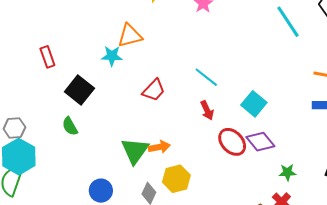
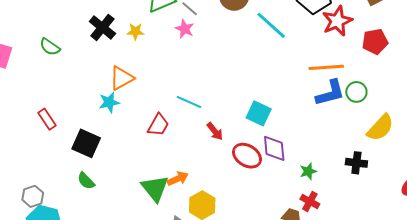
cyan line: (206, 77) -> (189, 102), moved
purple diamond: (260, 142) -> (274, 148), turned 48

